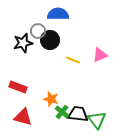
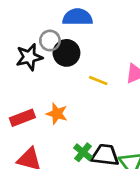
red rectangle: (18, 87) -> (22, 118), turned -42
orange star: (51, 99) -> (57, 114), moved

